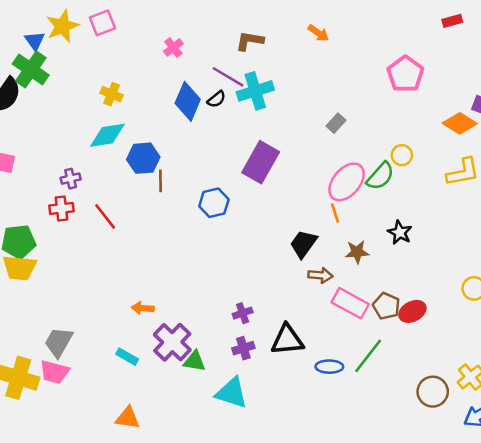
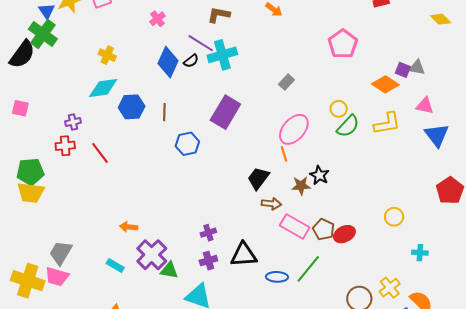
green semicircle: (380, 176) -> (348, 126), moved
brown line: (160, 181) -> (164, 112), moved
black star: (400, 233) -> (319, 175), moved

